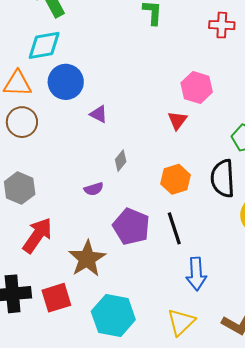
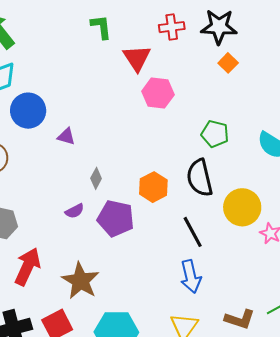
red triangle: (177, 120) -> (137, 58), moved, size x1.4
purple pentagon: (131, 227) -> (116, 218), moved
black line: (174, 228) -> (193, 232), moved

